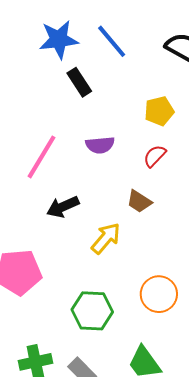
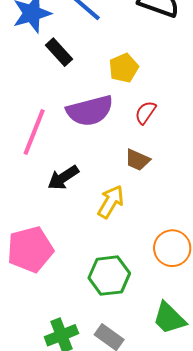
yellow pentagon: (159, 111) -> (124, 68), moved
purple semicircle: (100, 145) -> (90, 111), size x1.6

